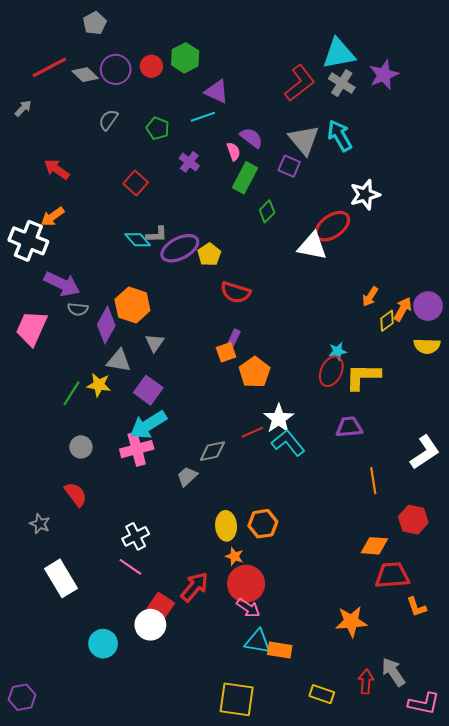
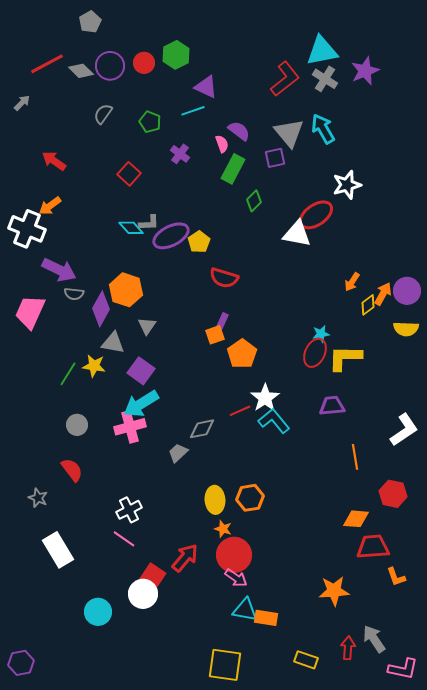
purple square: (289, 166) -> (275, 158), turned -35

